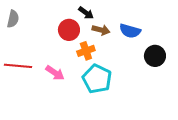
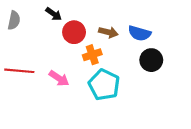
black arrow: (86, 13) -> (54, 14), moved
black circle: (155, 56) -> (151, 60), moved

